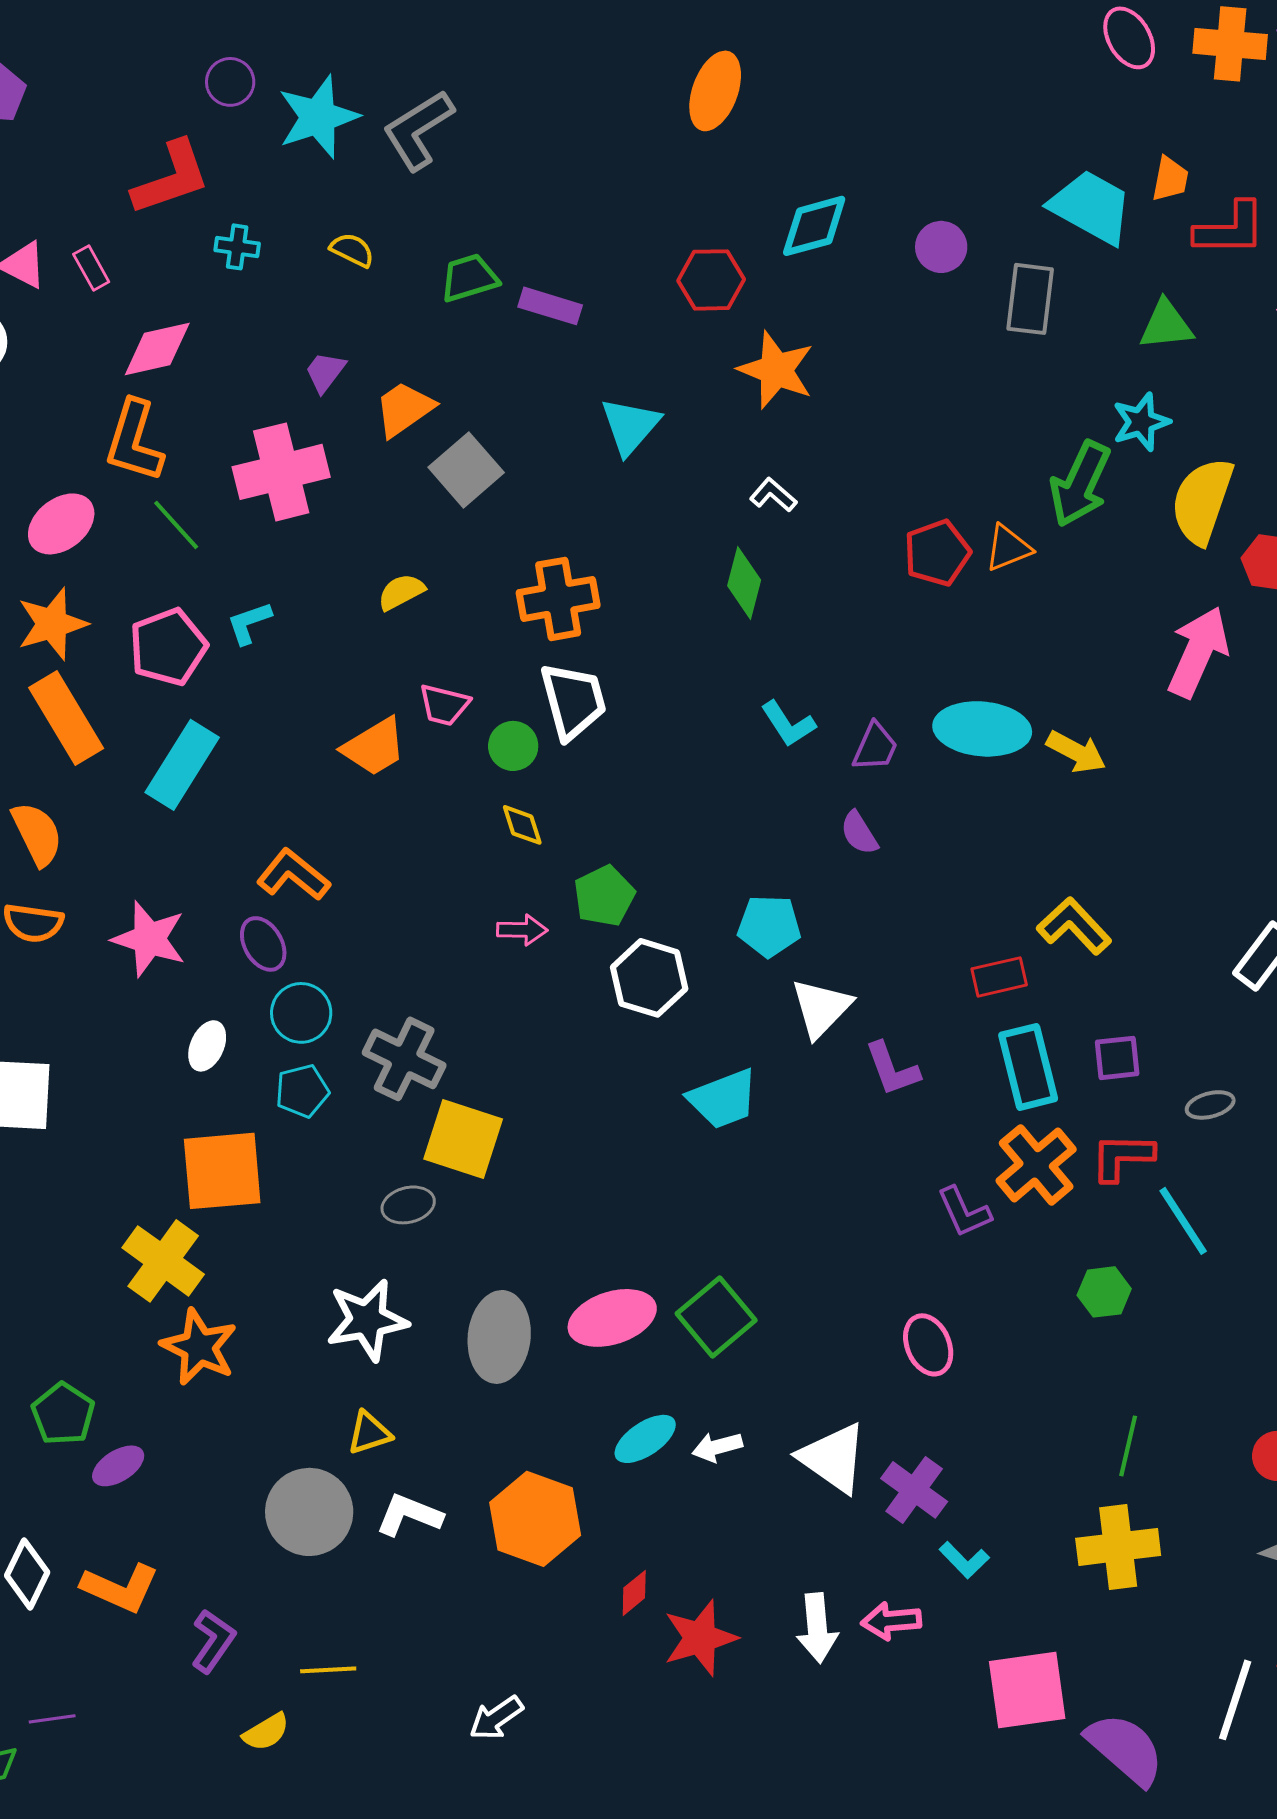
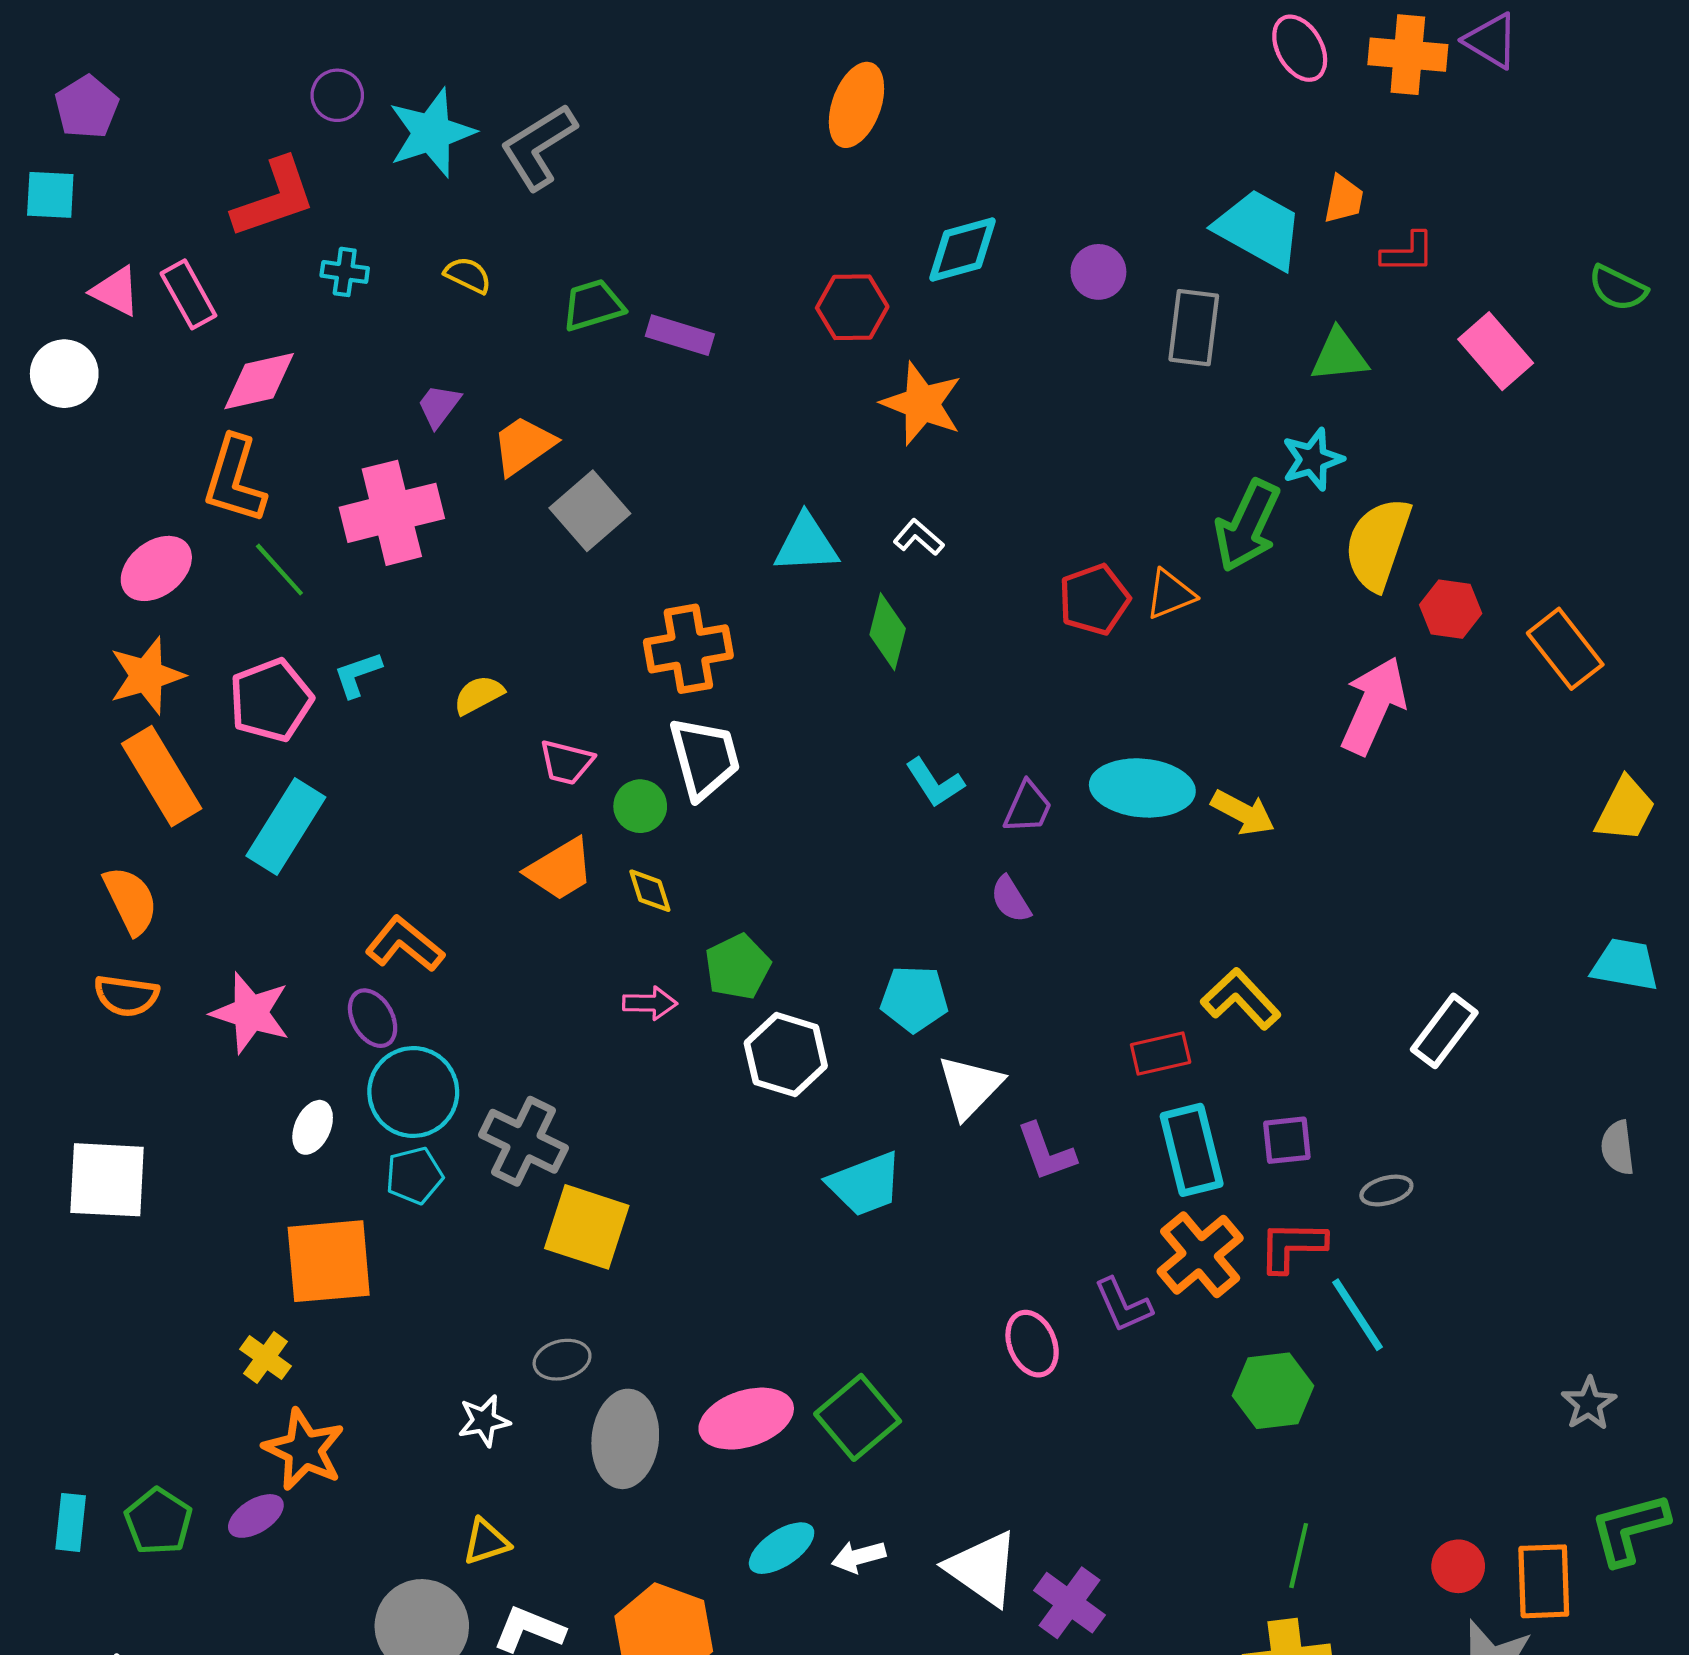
red L-shape: (1230, 229) -> (1408, 253), size x0.7
pink rectangle: (91, 268) -> (188, 294), size x1.4
cyan triangle: (630, 426) -> (806, 544), moved, turned 46
yellow semicircle: (401, 592) -> (479, 695), moved
orange trapezoid: (374, 747) -> (560, 869), moved
cyan circle: (301, 1013) -> (413, 1092), size x1.4
gray ellipse: (408, 1205) -> (562, 1360), moved
yellow cross: (163, 1261) -> (266, 1358), size x0.6
green hexagon: (1104, 1292) -> (1273, 1391), size x1.4
white star: (367, 1320) -> (484, 1421), size x0.6
pink ellipse: (928, 1345) -> (1032, 1344), moved
purple ellipse: (118, 1466) -> (256, 1516), moved

